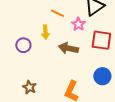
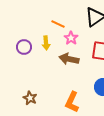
pink star: (78, 24) -> (71, 38), moved
purple circle: (23, 45) -> (24, 47), moved

